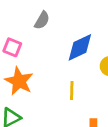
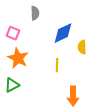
gray semicircle: (42, 20) -> (35, 13), turned -32

